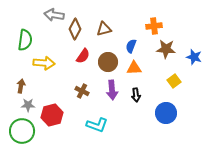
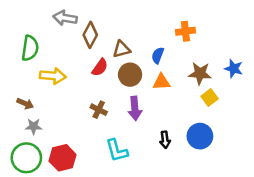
brown triangle: (104, 29) -> (122, 49), moved
brown star: (166, 49) -> (200, 73), moved
brown arrow: (21, 86) -> (25, 104), turned 104
black arrow: (136, 95) -> (165, 140), moved
red hexagon: (52, 115) -> (63, 158), moved
cyan L-shape: (97, 125) -> (117, 151), turned 55

